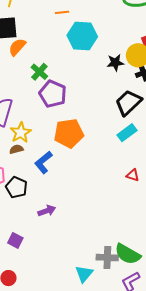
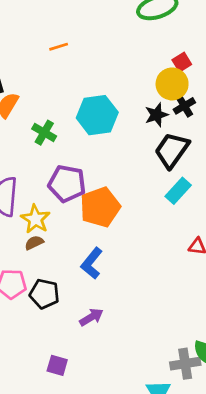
cyan hexagon: (82, 36) -> (97, 115), moved
black star: (115, 63) -> (156, 115), moved
purple pentagon: (53, 94) -> (67, 184), moved
blue L-shape: (43, 162) -> (92, 263), moved

